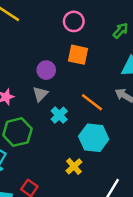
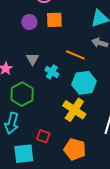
purple circle: (46, 70) -> (29, 22), moved
yellow cross: (74, 166) -> (74, 110), size x1.6

